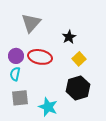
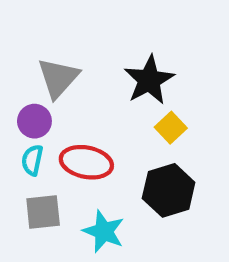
gray triangle: (31, 23) -> (58, 78), moved
black star: (69, 37) -> (149, 80), size x1.6
red ellipse: (40, 57) -> (86, 162), moved

